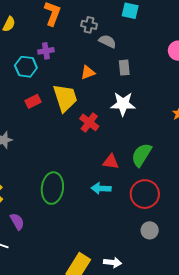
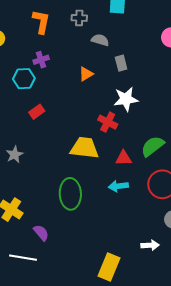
gray cross: (89, 25) -> (79, 18), moved
yellow trapezoid: (65, 98) -> (85, 148), moved, turned -56
red cross: (89, 122) -> (108, 122), moved
green semicircle: (141, 155) -> (153, 146), turned 30
white arrow: (113, 262) -> (150, 245), moved

